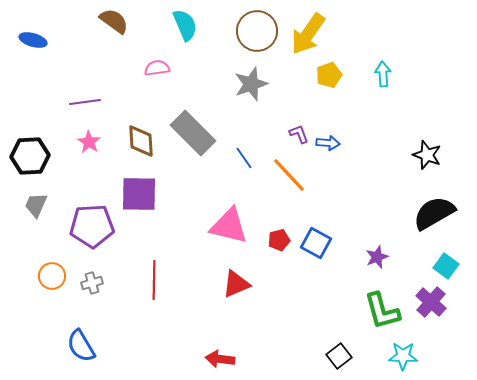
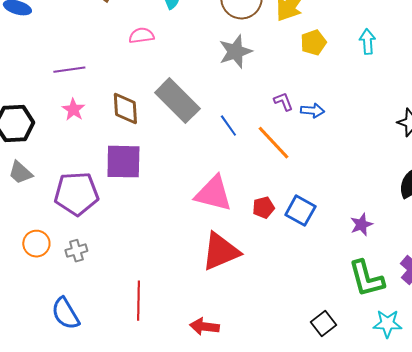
gray trapezoid: (36, 205) -> (20, 173), turned -72
red line: (154, 280) -> (138, 301), moved
red triangle: (236, 284) -> (220, 252), size x1.4

